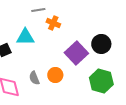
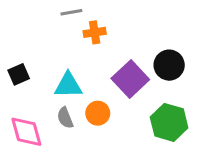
orange cross: (53, 23) -> (95, 32), turned -32
cyan triangle: (25, 37) -> (68, 85), moved

